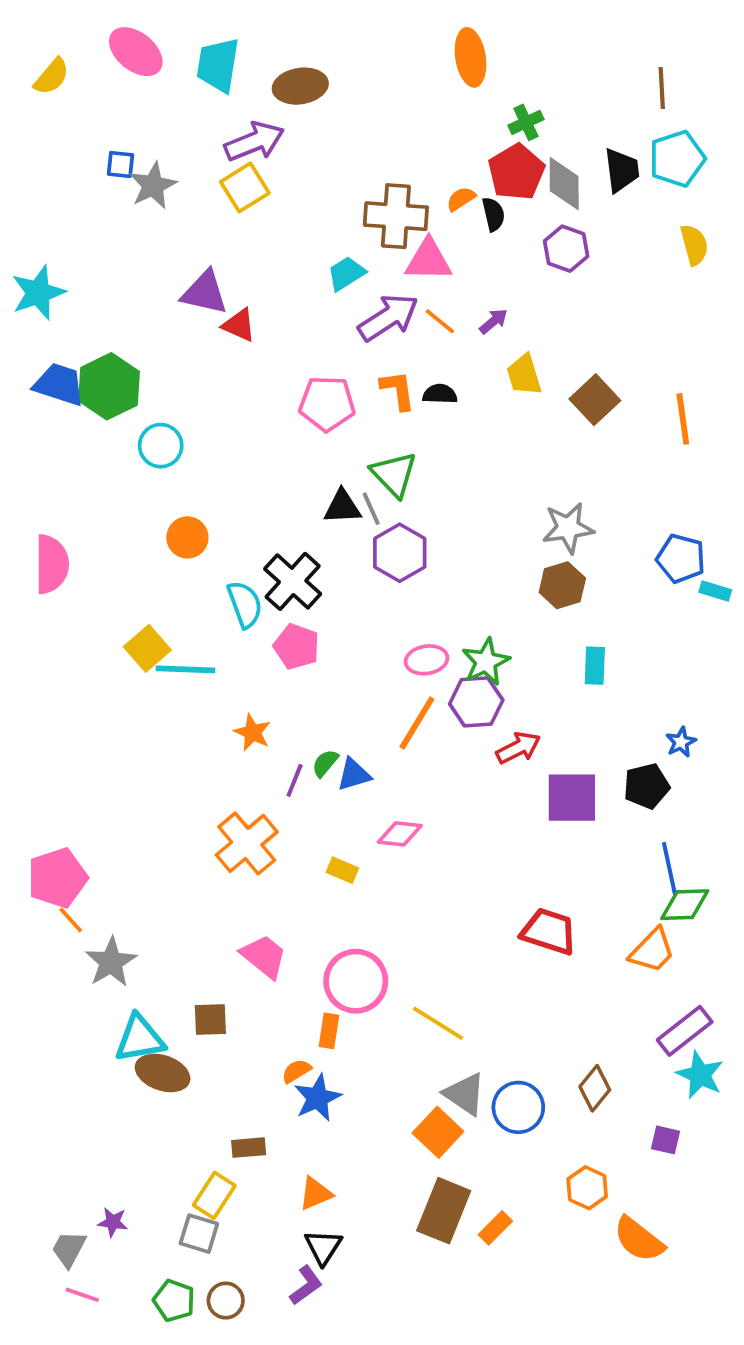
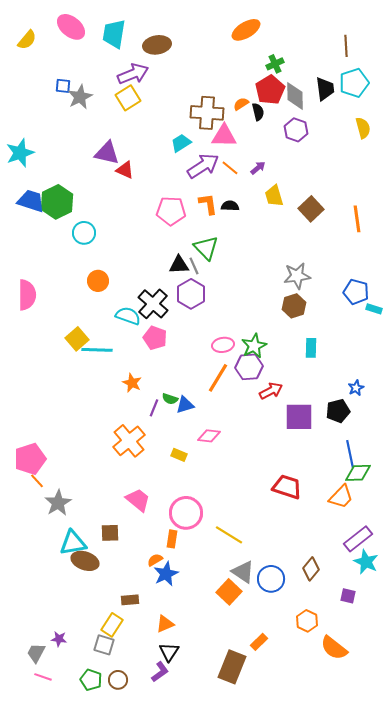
orange ellipse: (470, 57) -> (246, 30), turned 68
purple hexagon: (400, 553) -> (191, 294), moved
cyan semicircle: (245, 604) -> (128, 316), turned -50
green semicircle: (325, 763) -> (170, 399), turned -112
brown rectangle: (444, 1211) -> (232, 667), moved

